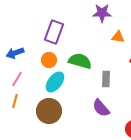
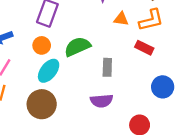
green semicircle: (80, 61) -> (77, 47), turned -40
purple semicircle: (101, 108) -> (102, 101), turned -54

